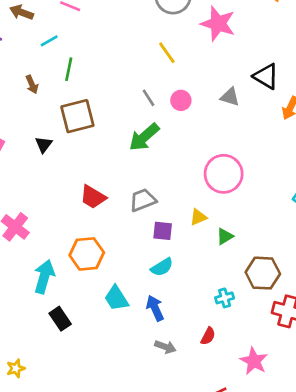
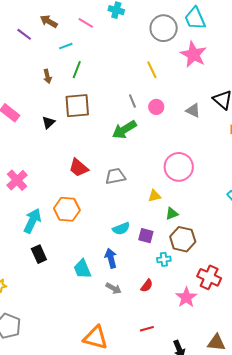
purple square: (163, 231) -> (146, 236), moved
brown hexagon: (263, 273) -> (183, 239), moved
cyan trapezoid: (116, 298) -> (82, 269), moved
pink star: (254, 361) -> (186, 297), moved

